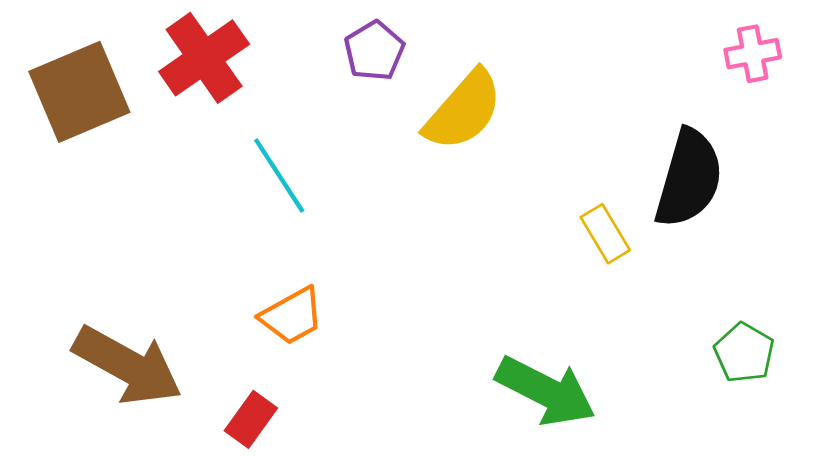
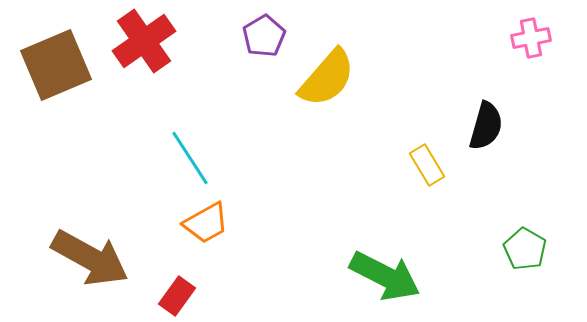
cyan line: (279, 176) -> (190, 158), moved
black semicircle: (689, 178) -> (486, 126), size x0.7

